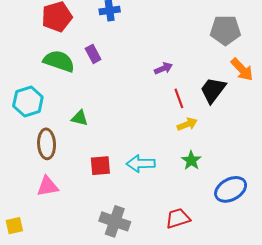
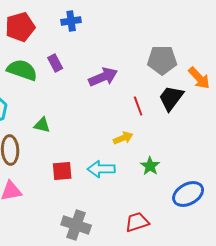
gray pentagon: (225, 30) -> (162, 60), moved
purple arrow: (163, 68) -> (103, 77), moved, size x1.6
yellow arrow: (187, 124) -> (123, 138), moved

